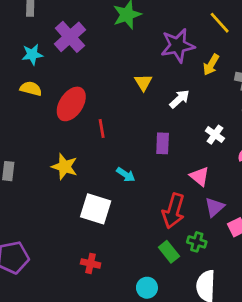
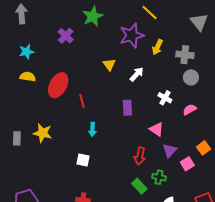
yellow line: (220, 23) -> (150, 12), moved
purple cross: (70, 37) -> (66, 36), moved, size x0.7
yellow star: (64, 167) -> (43, 133), moved
cyan arrow: (126, 175) -> (92, 129), moved, turned 64
white square: (96, 209) -> (83, 160), size x0.6
red arrow: (173, 211) -> (140, 156), size x0.7

